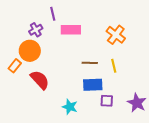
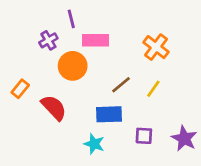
orange circle: (30, 51) -> (73, 66), moved
brown line: (90, 63) -> (121, 85), turned -42
yellow line: (114, 66) -> (153, 89), turned 48
blue rectangle: (93, 85) -> (109, 114), moved

